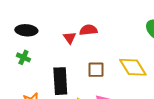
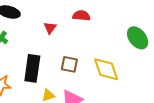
red semicircle: (88, 30) -> (81, 16), moved

